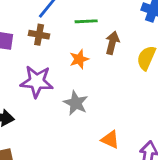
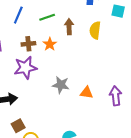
brown cross: (39, 35) -> (28, 44), moved
gray star: (76, 103) -> (61, 85), moved

